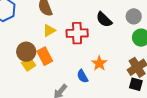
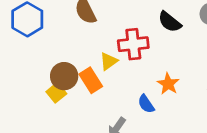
yellow triangle: (49, 30) -> (109, 61), moved
yellow square: (29, 64) -> (56, 93), moved

